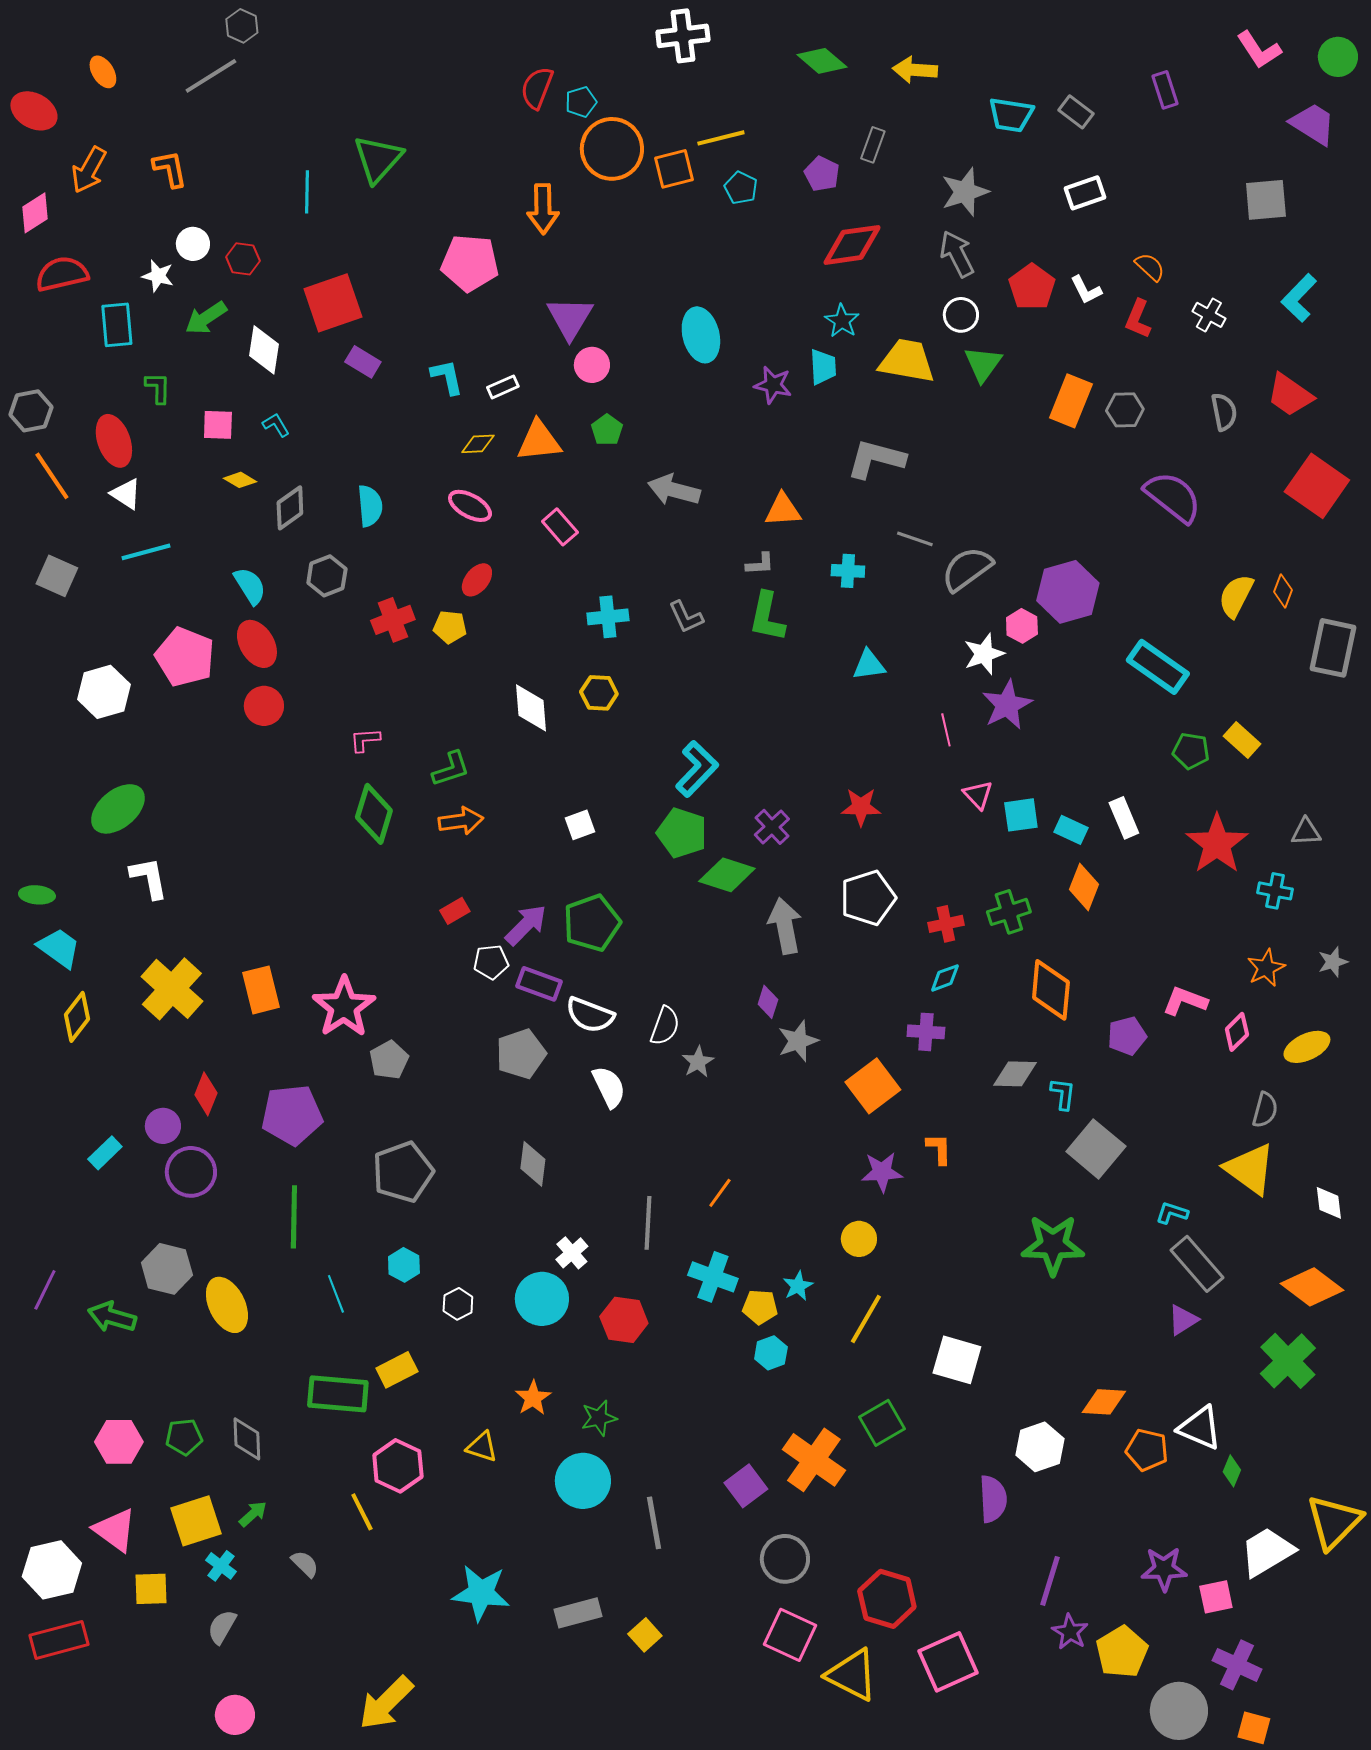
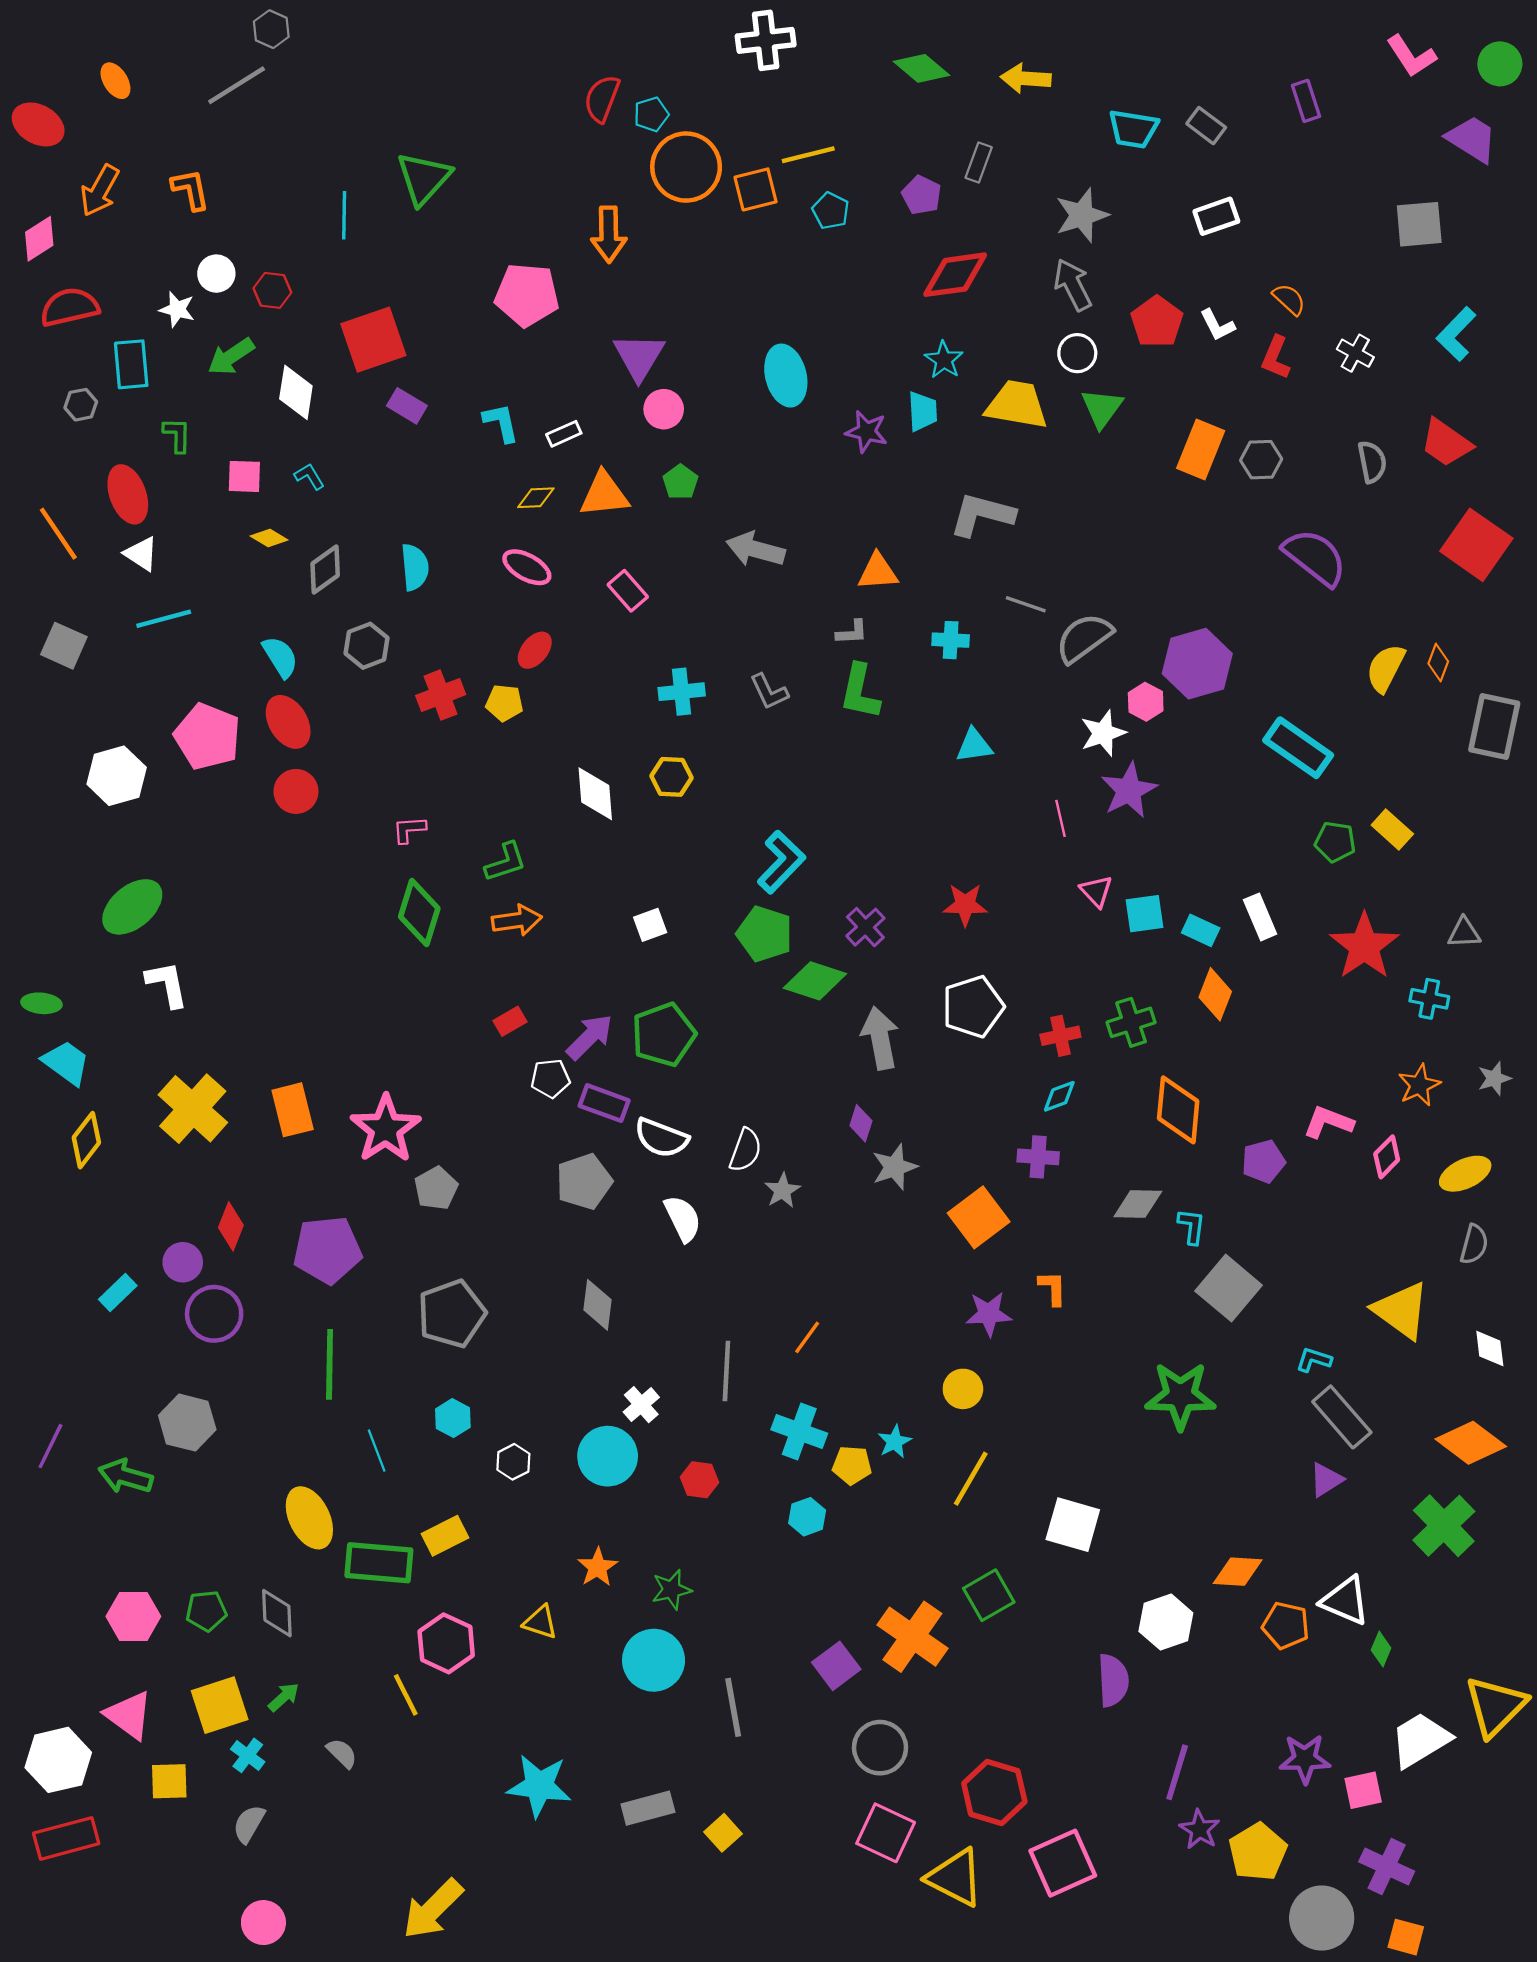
gray hexagon: (31, 411) -> (81, 405), moved, size x0.7
gray semicircle: (1265, 1110) -> (1474, 1244), moved
yellow ellipse: (227, 1305) -> (309, 1518), moved
red hexagon: (624, 1320) -> (700, 1480), size x0.7
cyan hexagon: (771, 1353) -> (807, 1517), moved

